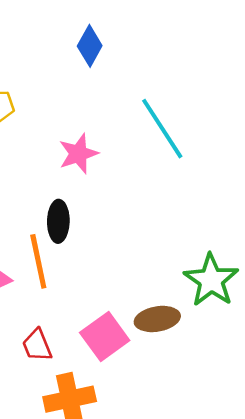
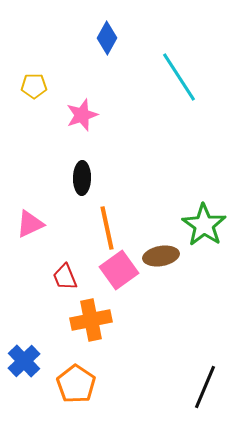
cyan line: (162, 129) -> (179, 77), moved
pink star: (78, 154) -> (82, 115), moved
orange line: (38, 261) -> (107, 228), moved

